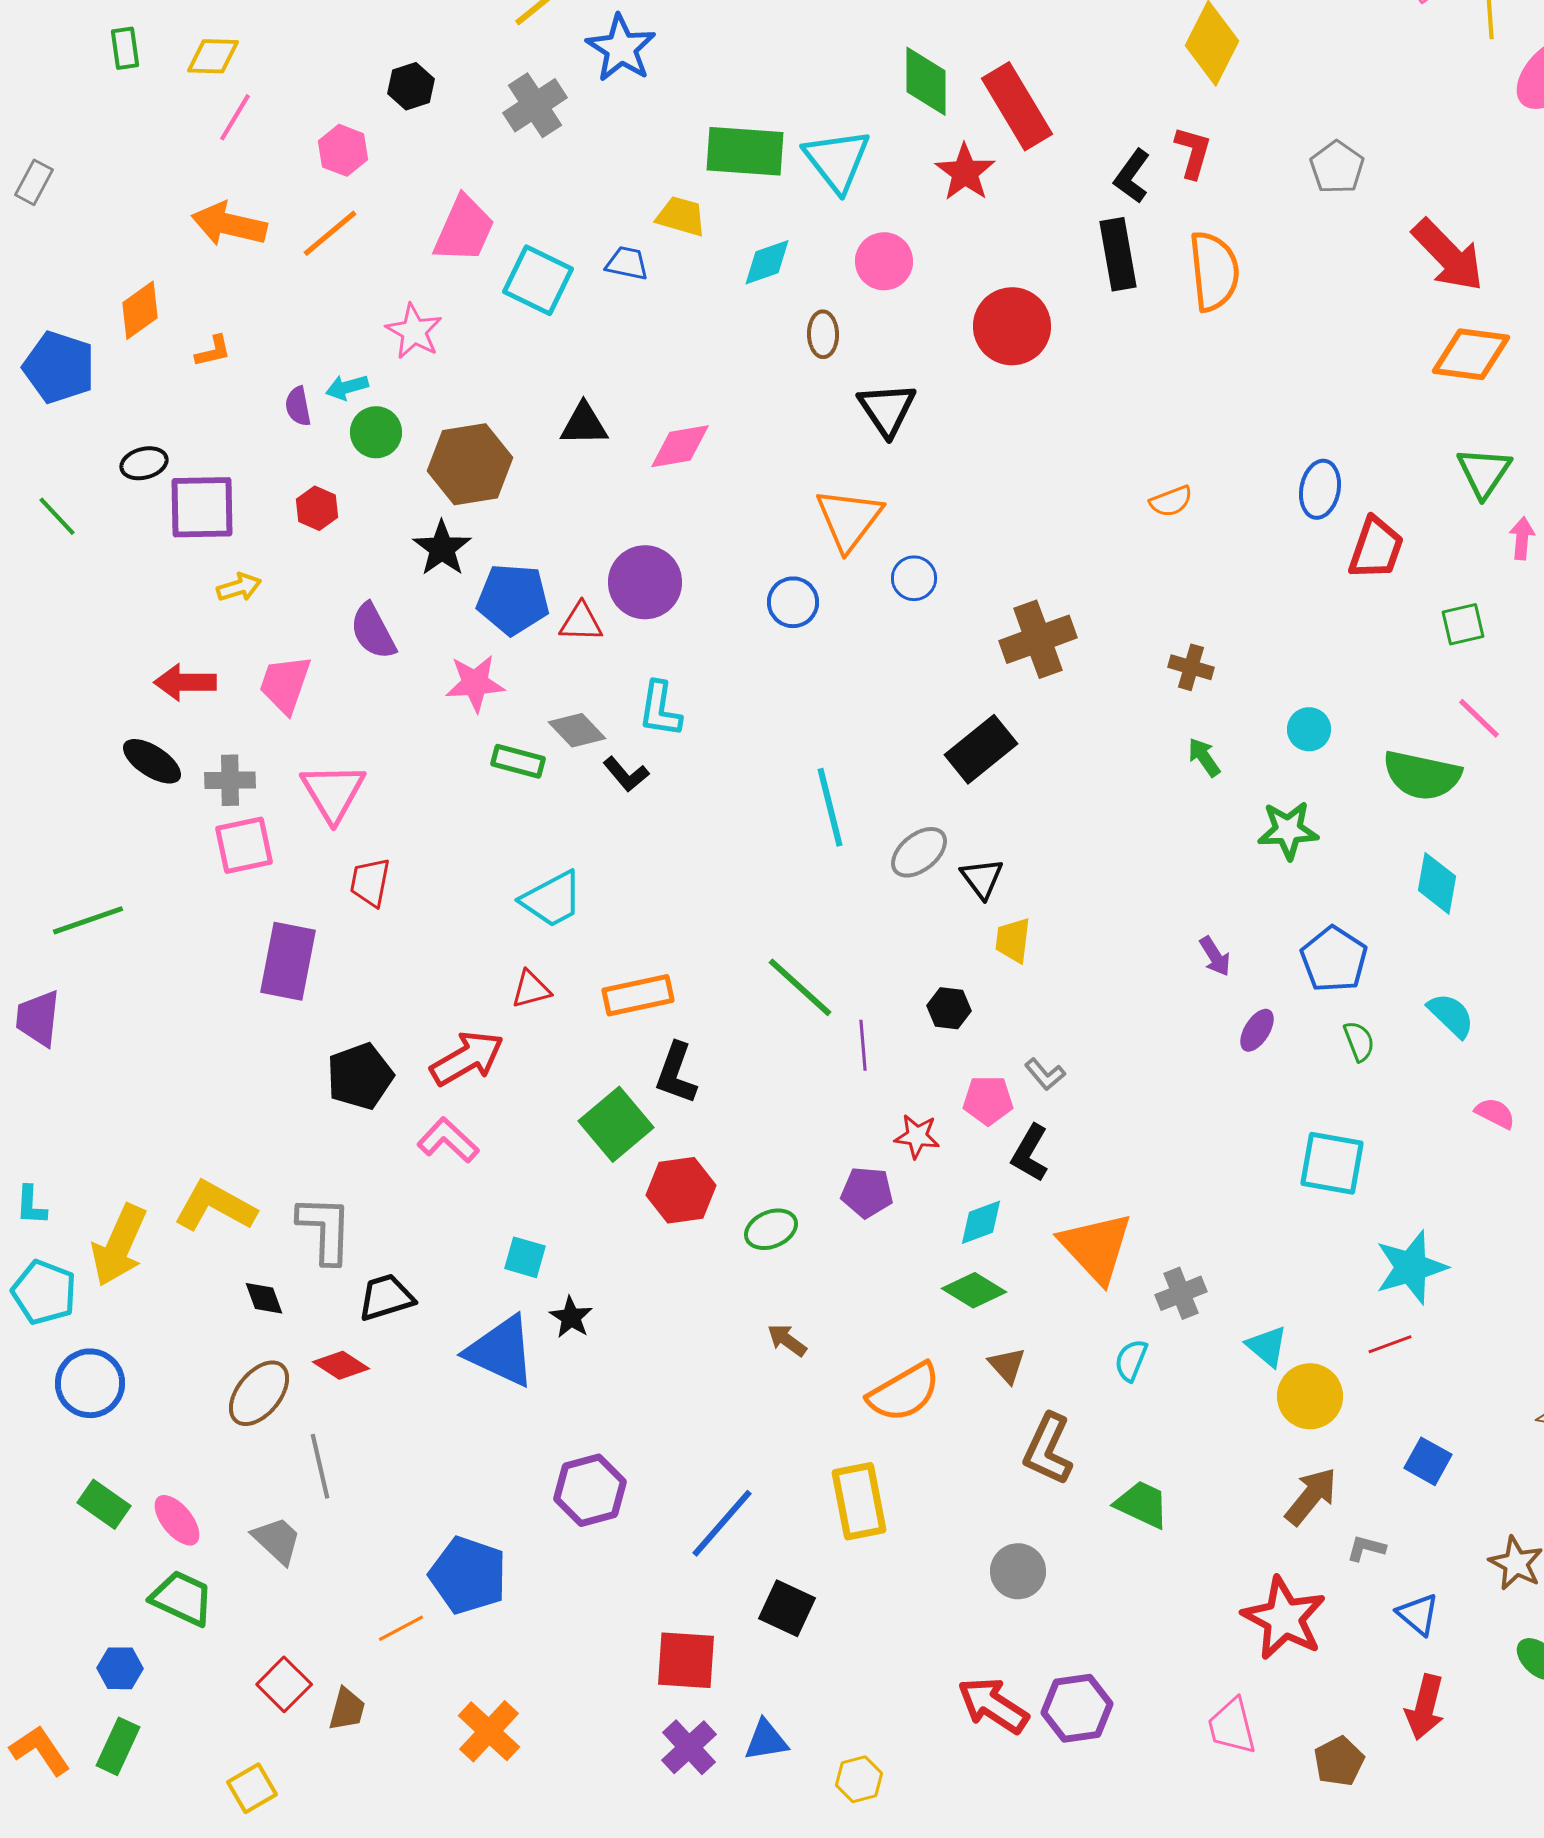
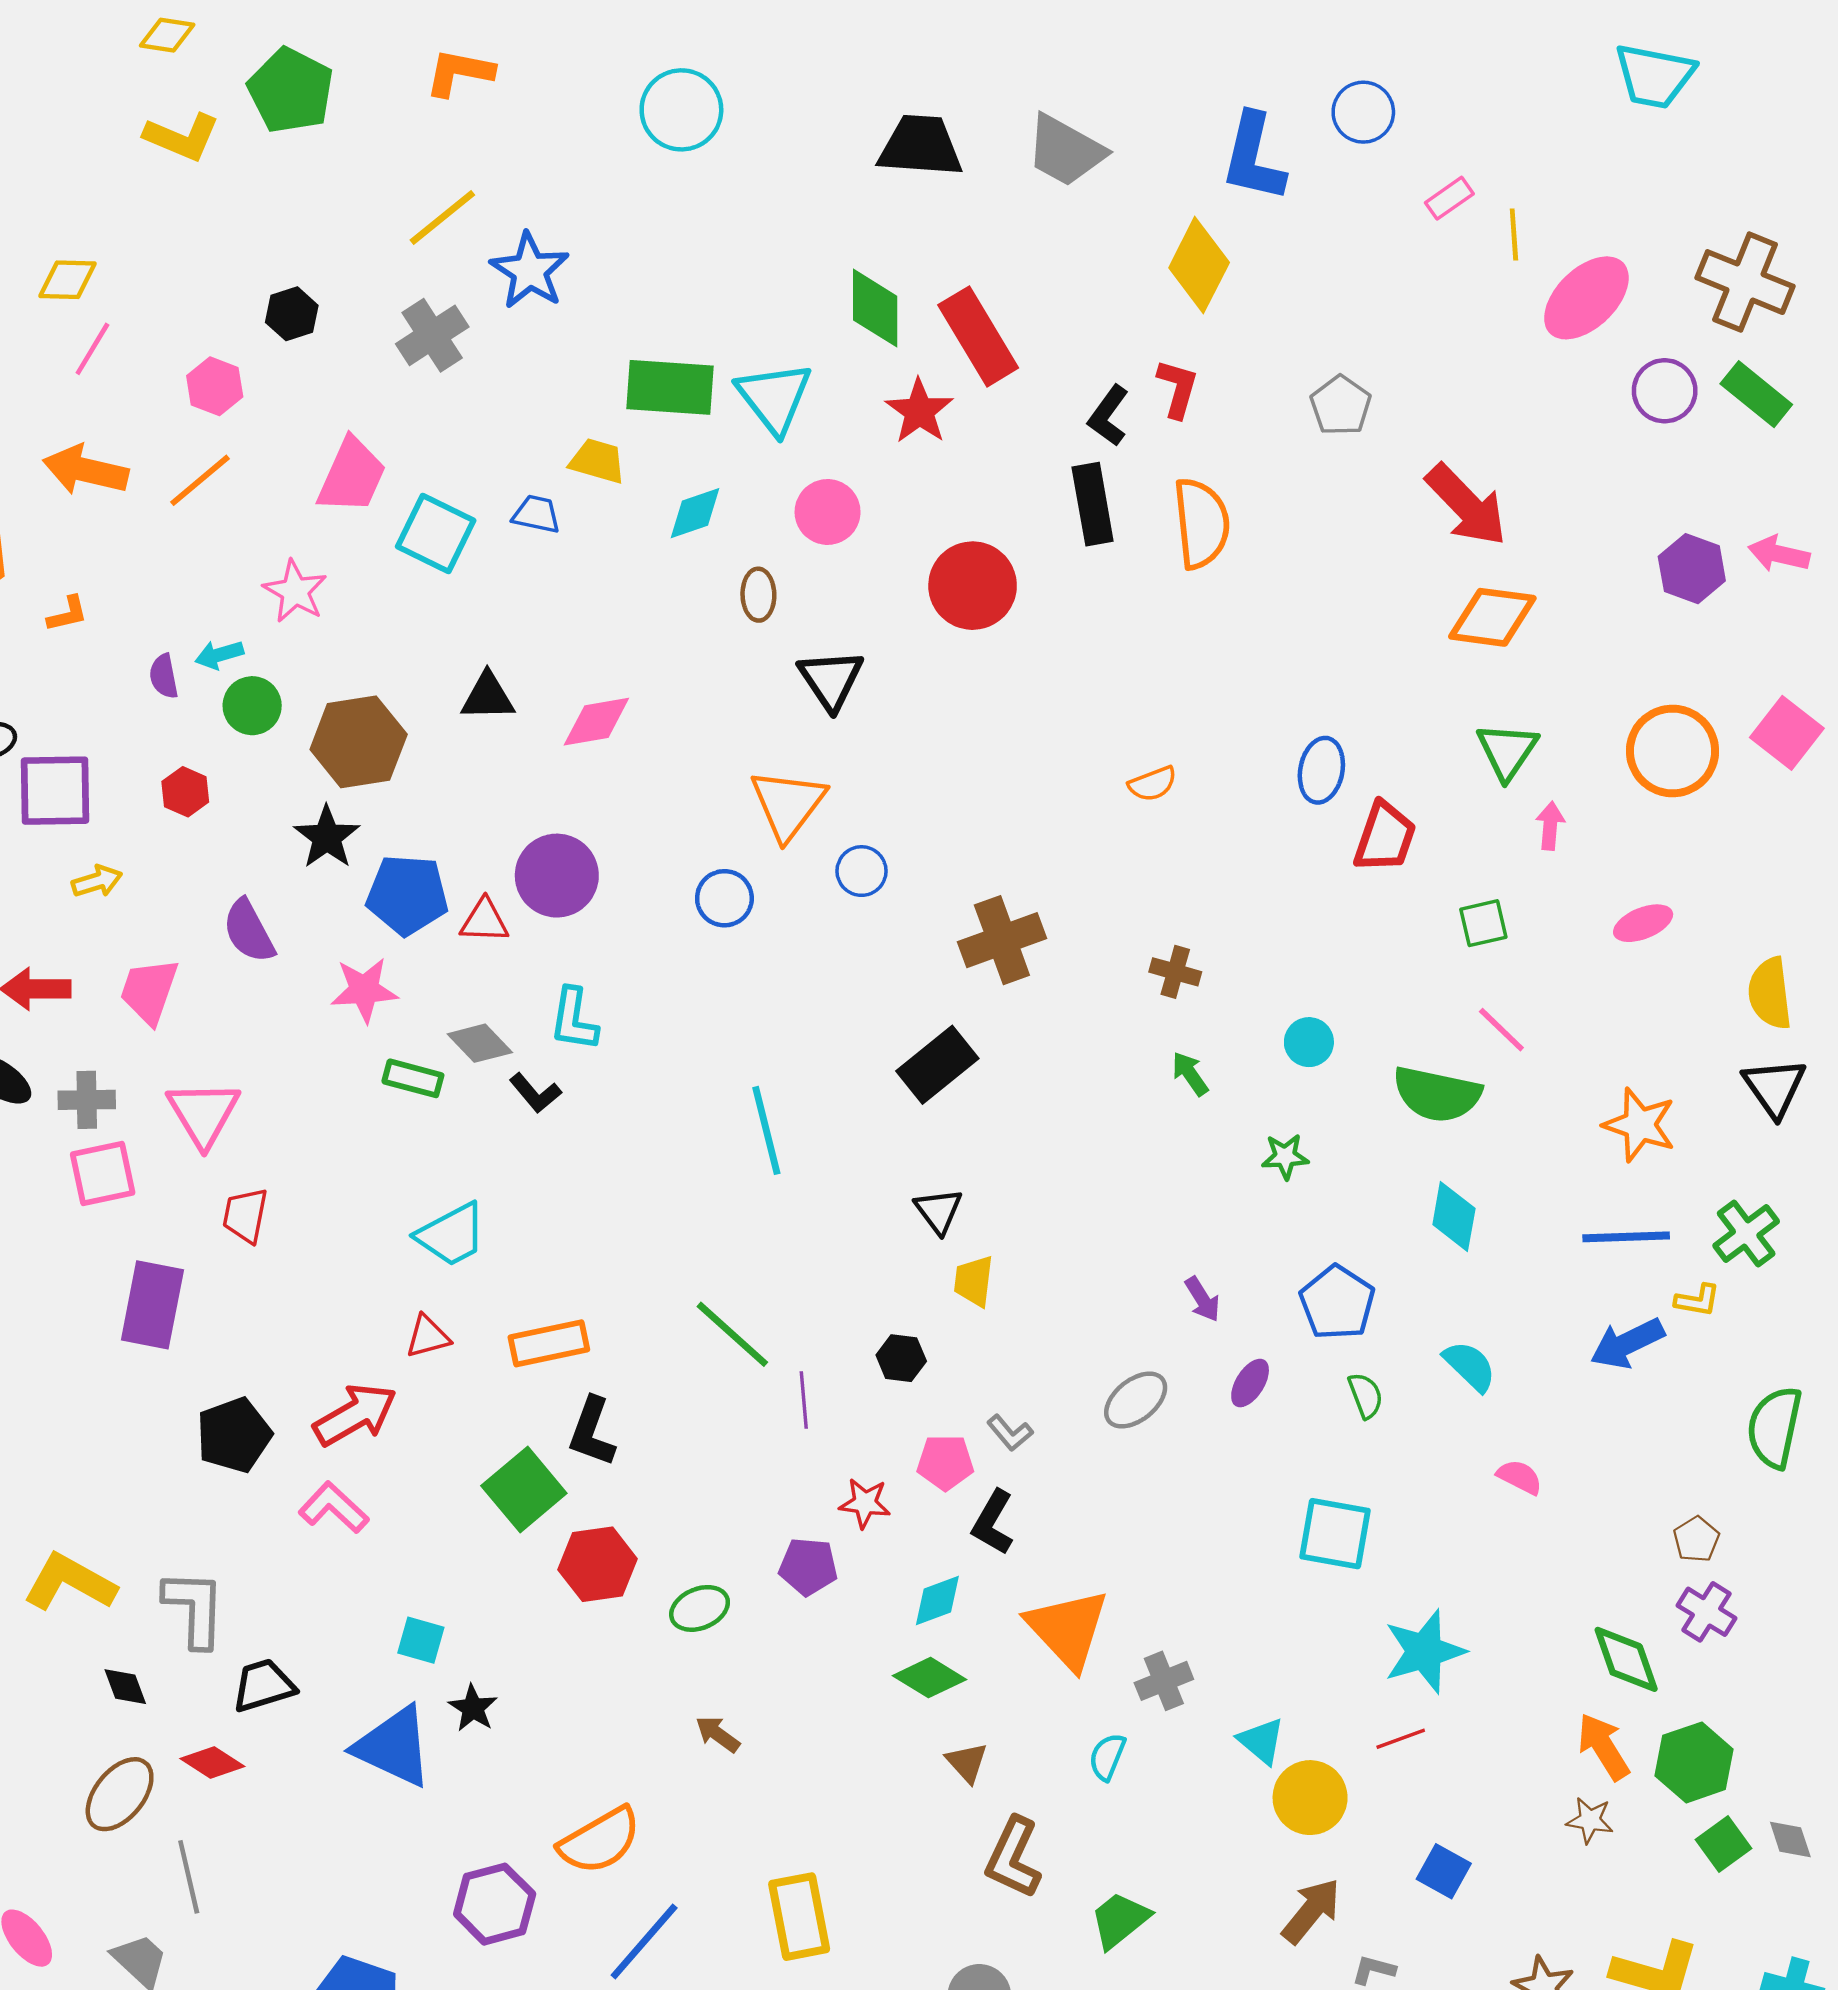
green star: (1288, 830) -> (1285, 1156), size x0.7
gray ellipse: (919, 852) -> (1136, 1400), moved
orange semicircle: (904, 1392) -> (600, 1841), moved
green trapezoid: (1142, 1504) -> (1120, 1920), turned -64

